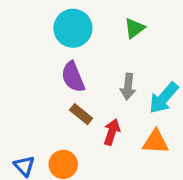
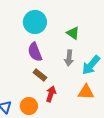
green triangle: (135, 28) -> (73, 33), moved, turned -48
red arrow: (112, 132) -> (51, 94), moved

